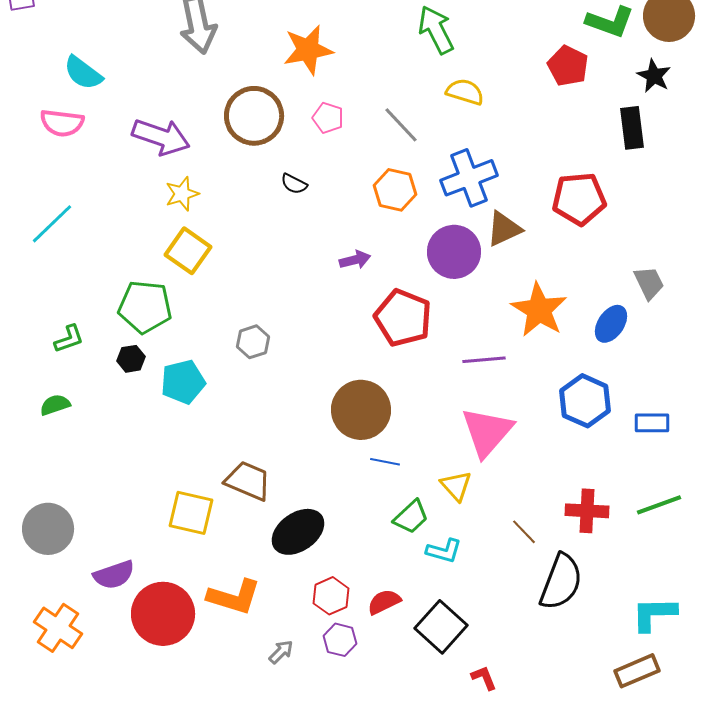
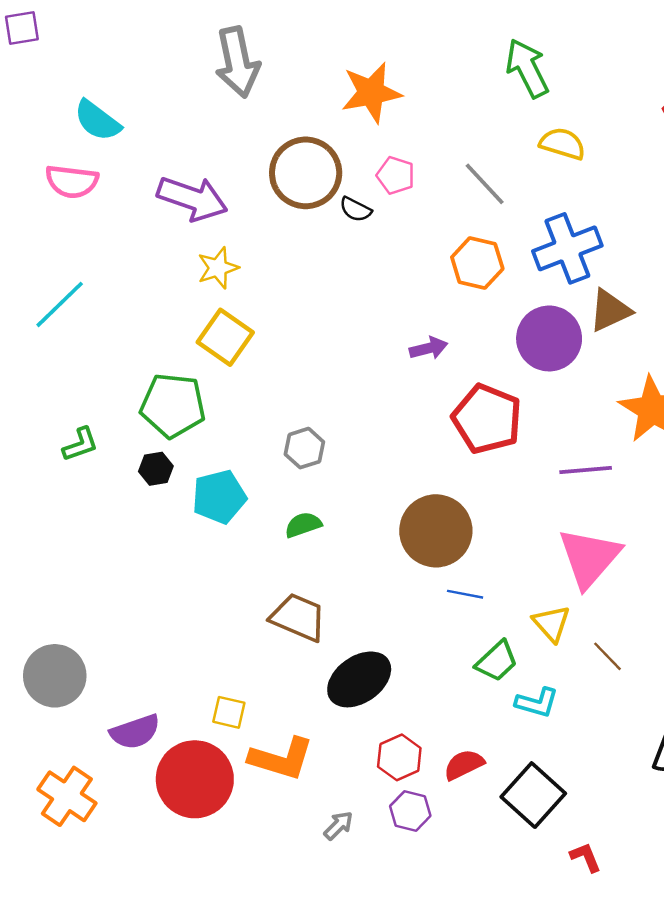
black semicircle: (294, 184) -> (355, 209), moved
green semicircle: (55, 405) -> (303, 525), moved
yellow square: (191, 513) -> (229, 712), moved, size x0.6
brown line: (524, 532) -> (608, 656), moved

